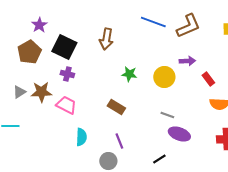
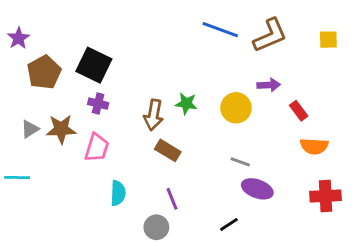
purple star: (39, 25) -> (18, 38), moved
brown arrow: (106, 39) -> (154, 115), moved
pink trapezoid: (66, 105) -> (97, 148), turned 80

